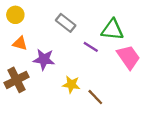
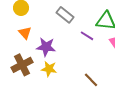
orange triangle: (20, 43) -> (25, 33), turned 32
yellow star: (71, 85) -> (49, 69), moved

